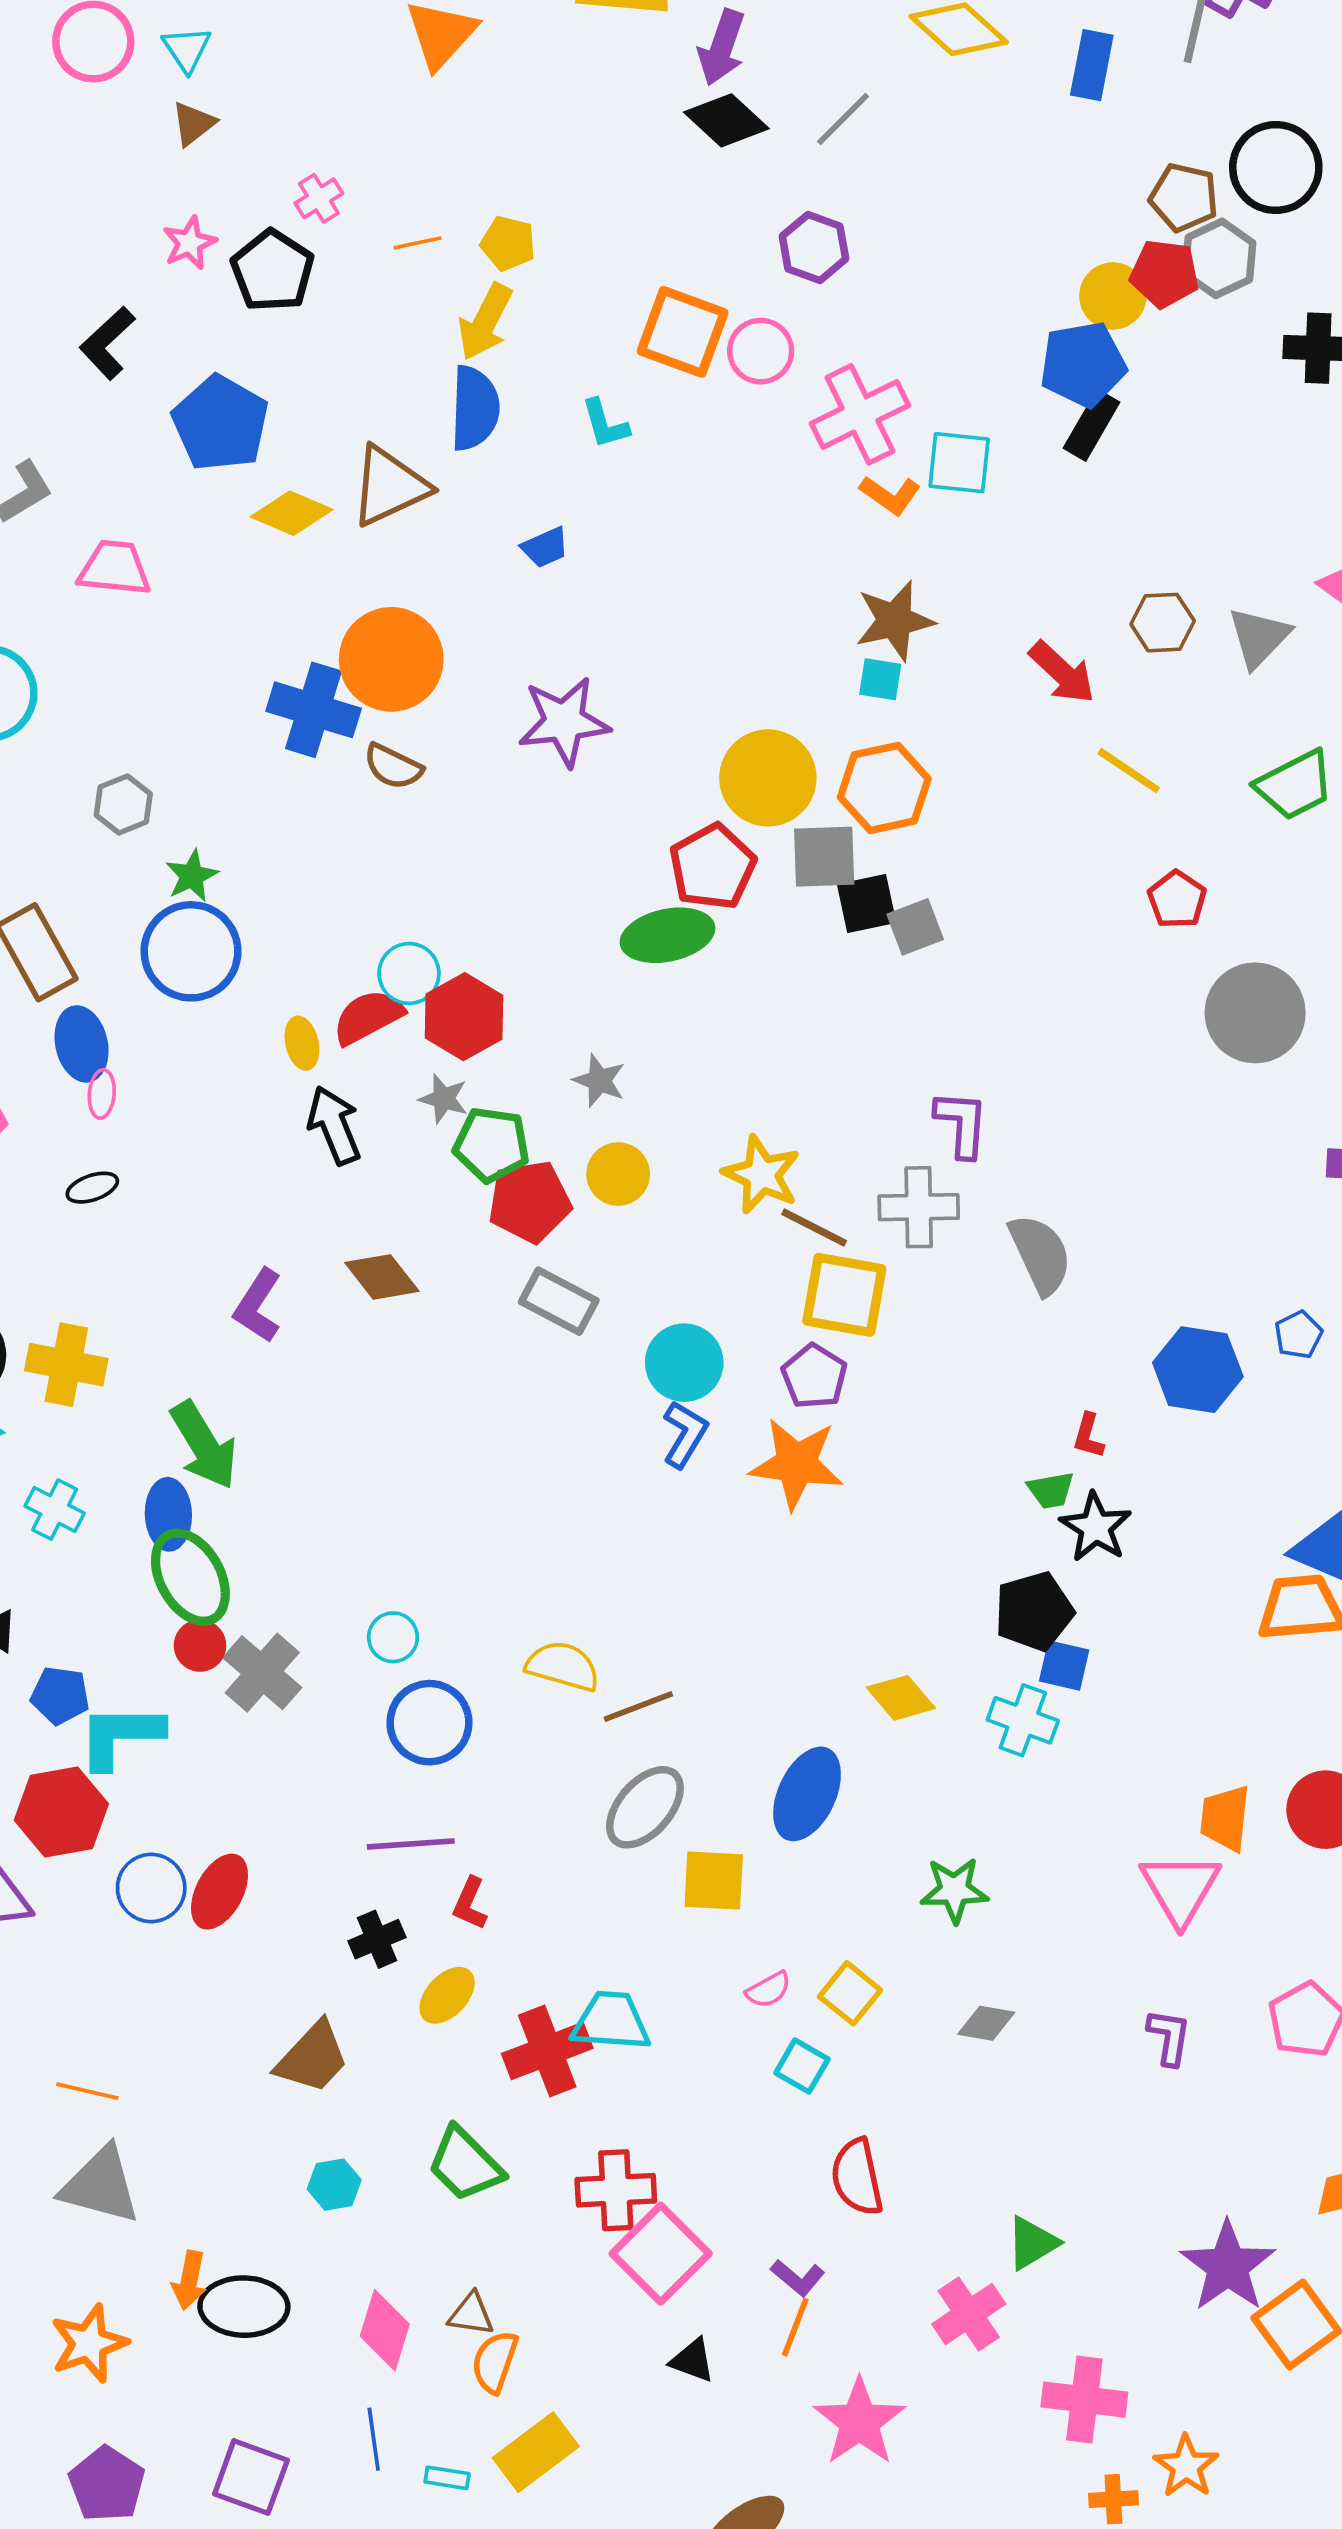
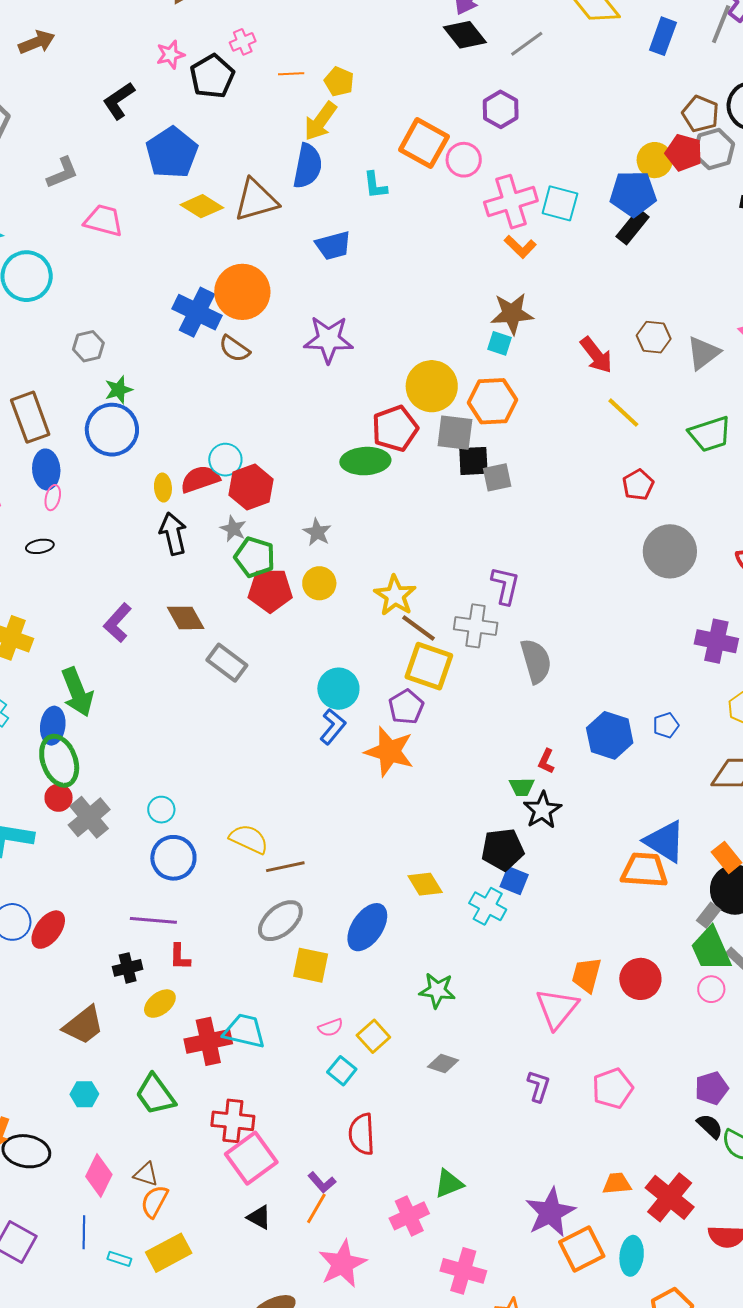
cyan square: (959, 463) -> (560, 203), moved
blue trapezoid: (545, 547) -> (333, 245), size x1.4
gray rectangle: (559, 1301) -> (227, 663), moved
red L-shape: (470, 1904) -> (180, 957), turned -32

